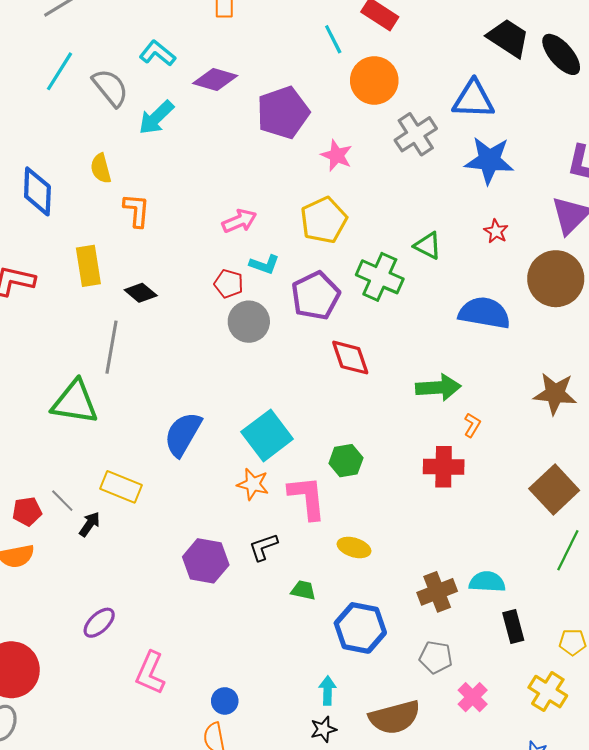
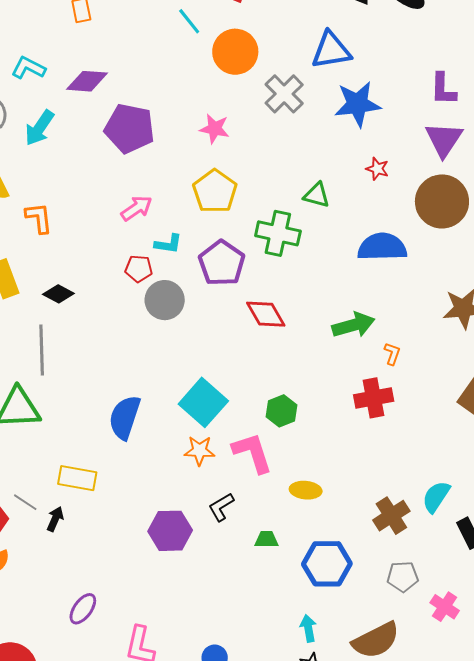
purple pentagon: (283, 113) -> (130, 128), moved, turned -30
cyan semicircle: (487, 582) -> (436, 497), turned -48

